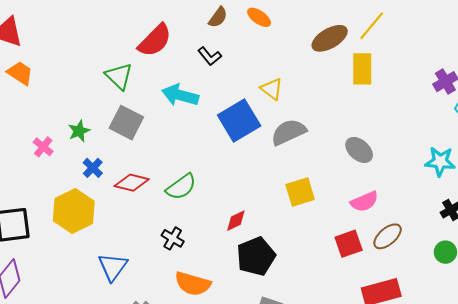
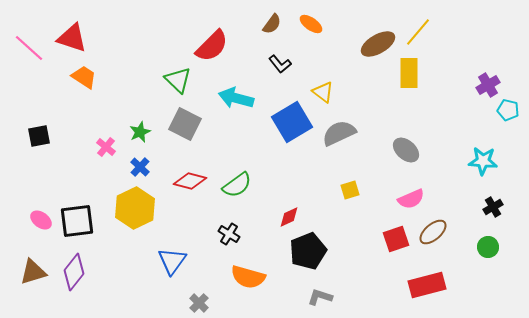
black L-shape: (210, 56) -> (280, 64), moved
blue cross: (93, 168) -> (140, 167), moved
yellow square: (300, 192) -> (350, 190), size x0.7

